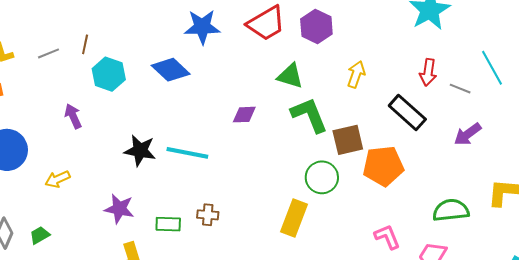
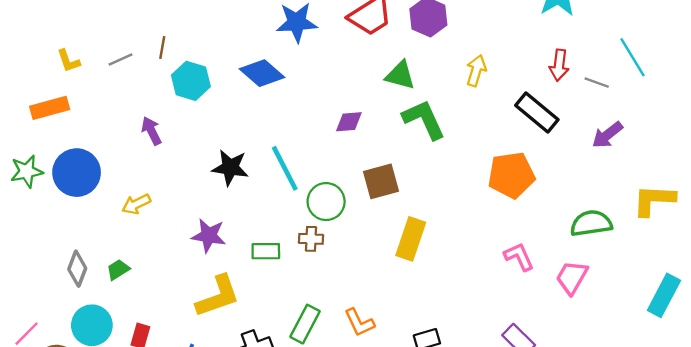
brown square: (348, 140) -> (381, 181), moved
cyan line: (187, 153) -> (285, 168), turned 54
green circle: (322, 177) -> (326, 202), moved

